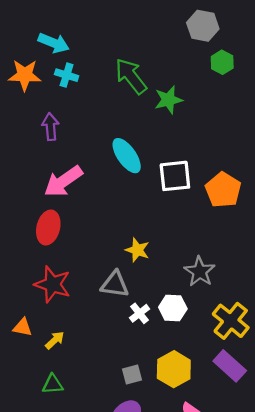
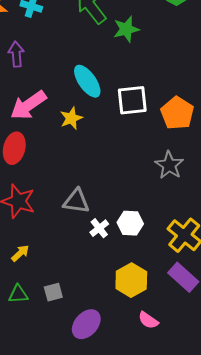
yellow star: (137, 250) -> (71, 118), moved, turned 30
gray star: (200, 271) -> (169, 165), moved
gray square: (132, 375) -> (53, 292), moved

